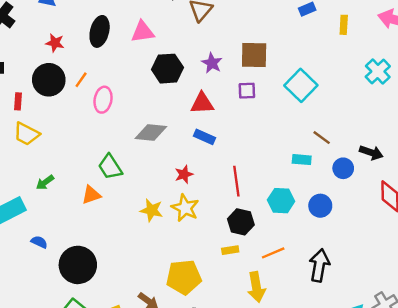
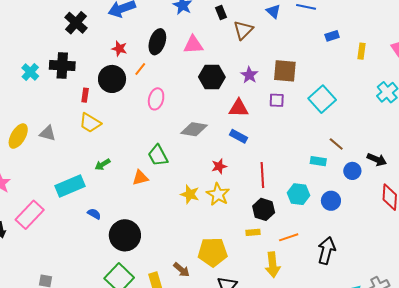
orange line: (81, 80) -> (140, 69), moved

